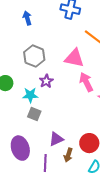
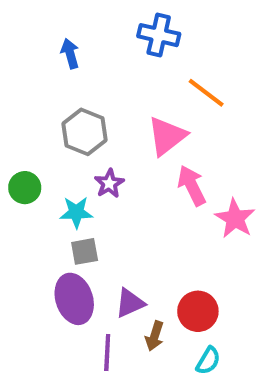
pink triangle: (74, 58) -> (167, 136), turned -50
gray square: (34, 114) -> (85, 251), turned -32
purple ellipse: (20, 148) -> (74, 299), moved

